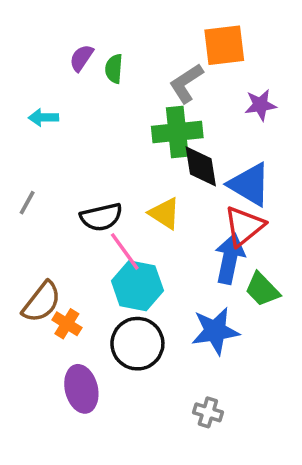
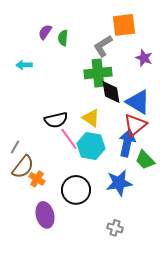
purple star: (260, 105) -> (144, 58), turned 30
gray line: (27, 203) -> (15, 147), moved
cyan hexagon: (137, 286) -> (91, 146), moved

